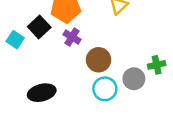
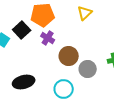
gray circle: (134, 79) -> (88, 69), moved
cyan circle: (105, 89) -> (64, 89), moved

